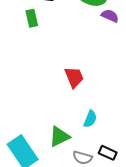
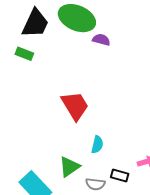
green rectangle: (32, 18) -> (24, 54), turned -48
red trapezoid: (74, 77) -> (75, 106), size x1.4

